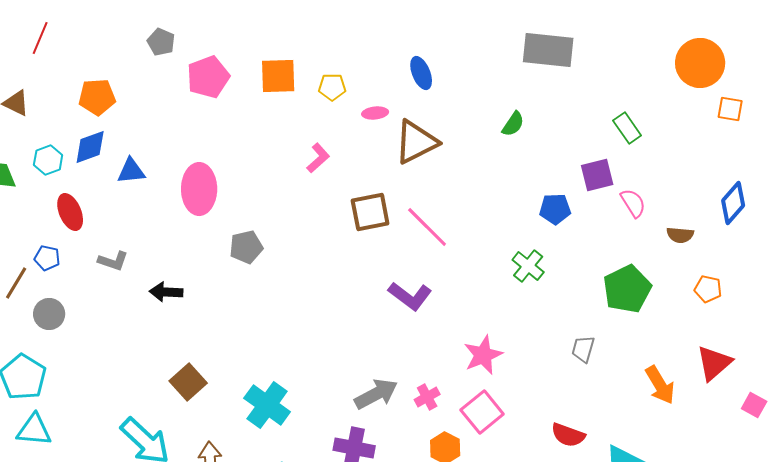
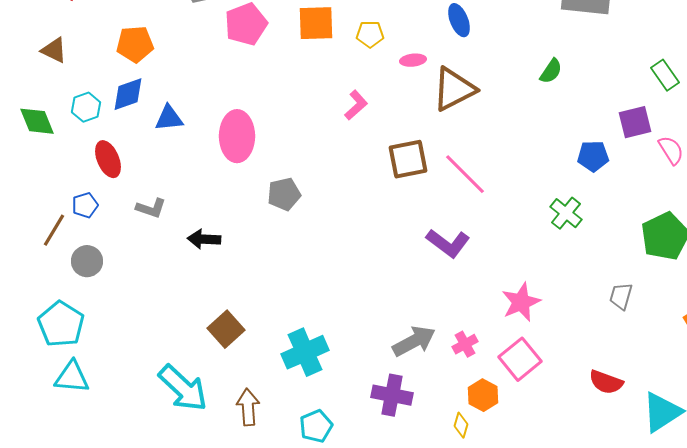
blue pentagon: (47, 258) -> (85, 205), turned -30
cyan cross: (267, 405) -> (305, 352), turned 30

